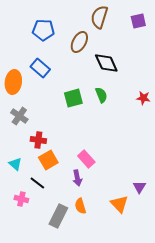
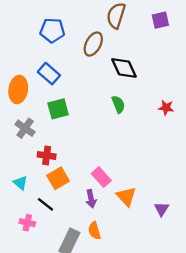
green square: (73, 98) -> (58, 109), moved
orange triangle: (119, 204) -> (126, 196), moved

